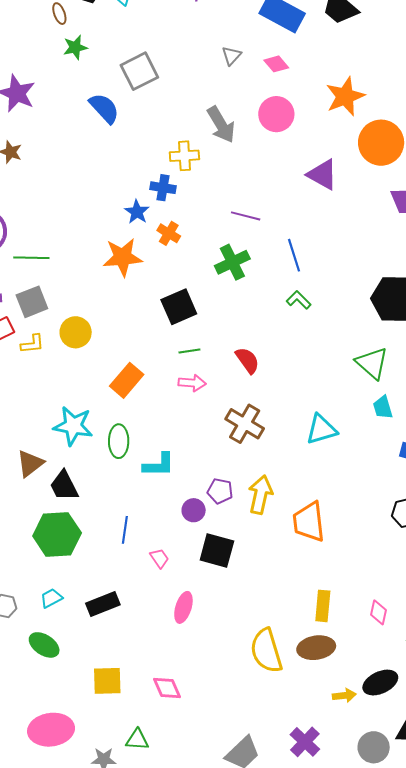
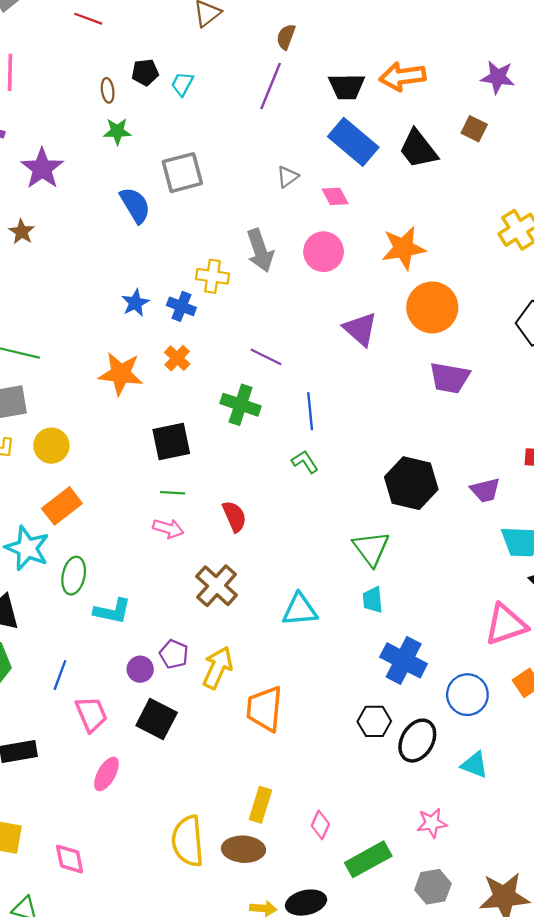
blue star: (137, 212) -> (135, 303), moved
green cross: (232, 262) -> (241, 405), turned 32
orange rectangle: (127, 380) -> (62, 506), moved
pink trapezoid: (159, 558) -> (91, 714), size x1.6

